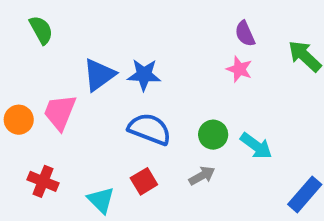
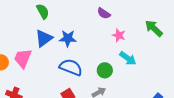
green semicircle: (41, 30) -> (43, 11), moved
purple semicircle: (245, 34) -> (104, 13), moved, turned -32
cyan arrow: (256, 146) -> (128, 58), moved

